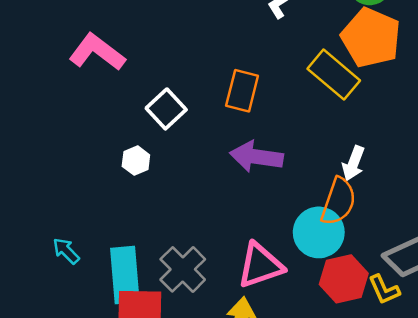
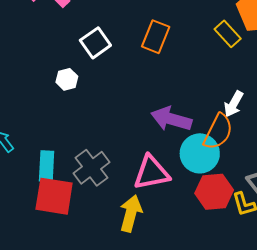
yellow rectangle: (334, 75) -> (228, 34), size x0.7
purple arrow: (256, 157) -> (171, 119), moved
cyan rectangle: (125, 275) -> (47, 166), size x0.7

